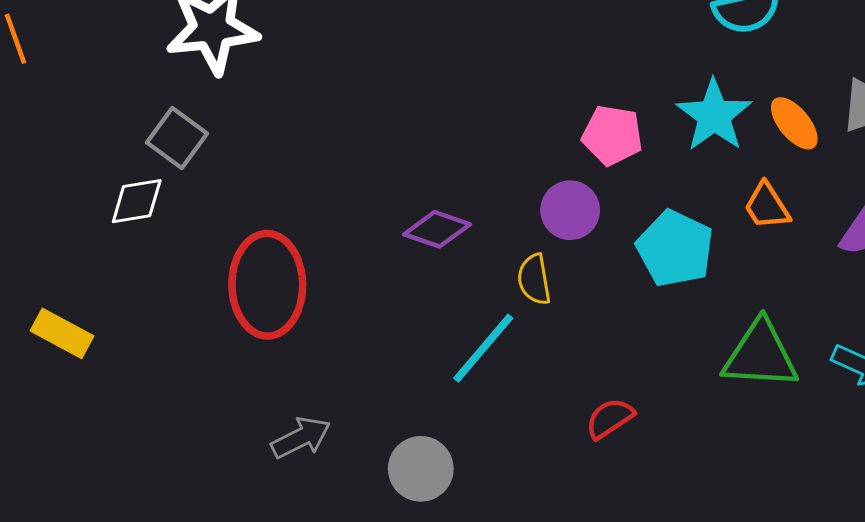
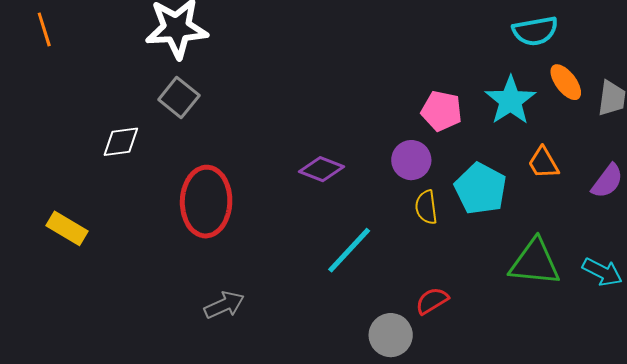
orange ellipse: (794, 123) -> (566, 82), moved
gray square: (177, 138) -> (179, 98), moved
yellow semicircle: (534, 279) -> (426, 207), moved
gray circle: (421, 469) -> (391, 335), moved

